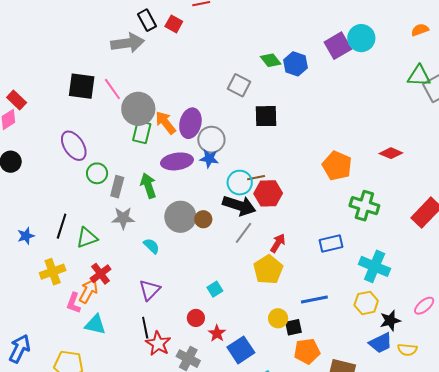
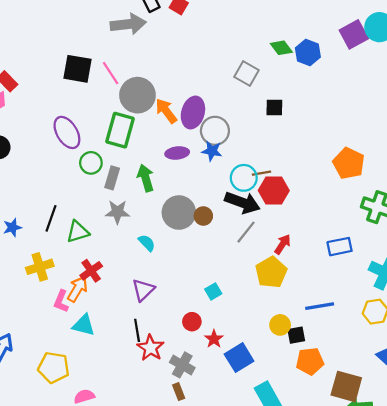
black square: (266, 116) -> (274, 108), size x0.7
green rectangle: (142, 132) -> (120, 130), moved, size x1.4
purple ellipse: (177, 161) -> (177, 153), size x0.7

